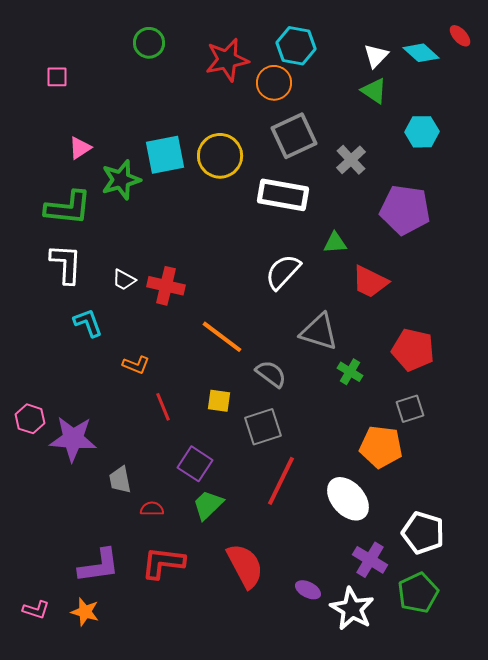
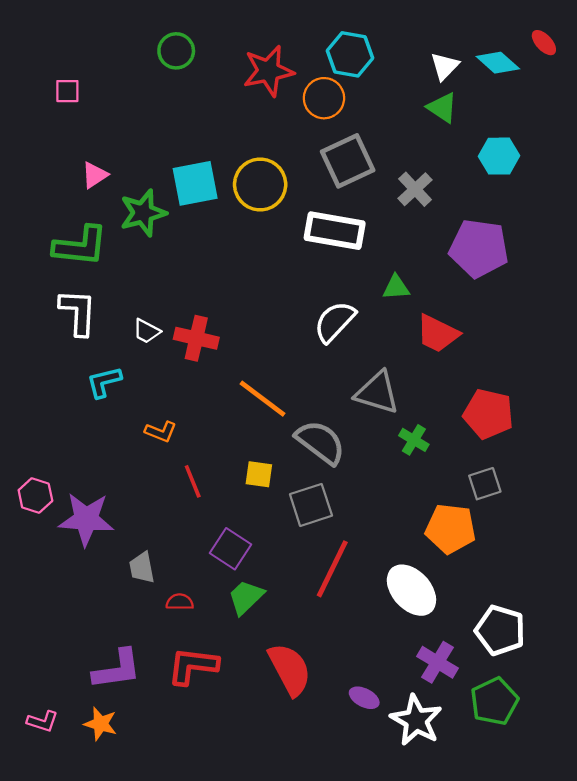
cyan L-shape: (88, 323) -> (104, 382), turned -84
gray semicircle: (271, 374) -> (320, 442), size x1.4

